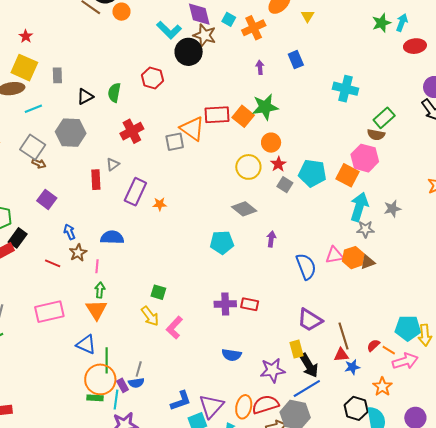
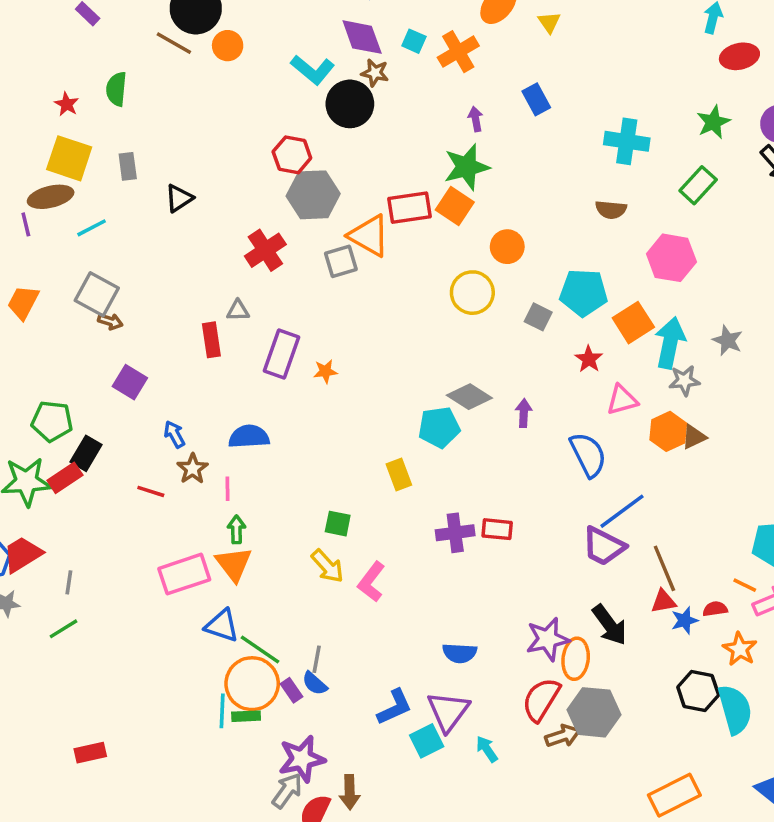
green star: (381, 23) -> (713, 122), moved
brown star: (205, 35) -> (375, 73), size x0.7
green semicircle: (114, 93) -> (116, 89), moved
green star: (265, 107) -> (467, 167), moved
gray hexagon: (71, 133) -> (313, 195), moved
brown semicircle: (376, 135) -> (611, 210), moved
gray triangle: (113, 164) -> (238, 311), turned 40
red star: (278, 164) -> (589, 359), moved
orange square: (347, 175) -> (633, 323), moved, turned 35
gray diamond: (244, 209) -> (469, 397), moved
gray star: (392, 209) -> (728, 340), turned -30
pink triangle: (334, 255) -> (622, 400), moved
pink rectangle: (49, 312) -> (184, 574), moved
red semicircle: (373, 345) -> (715, 609), moved, turned 40
yellow rectangle: (297, 349) -> (399, 474), moved
blue semicircle: (232, 355) -> (460, 653), moved
green line: (107, 360) -> (260, 650), turned -50
blue semicircle: (136, 383) -> (315, 683), turned 56
blue line: (307, 388) -> (622, 511), moved
cyan line: (116, 400) -> (222, 711), moved
red semicircle: (265, 405) -> (541, 699), turned -36
orange ellipse: (244, 407) -> (576, 659), moved

